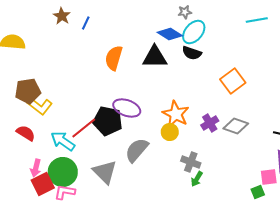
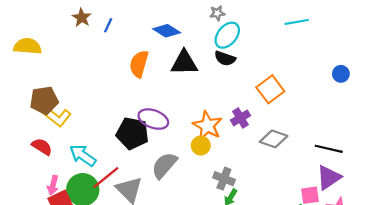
blue diamond: (170, 34) -> (167, 31), moved
purple cross: (210, 123) -> (240, 118), moved
red line: (84, 128) -> (106, 178), moved

